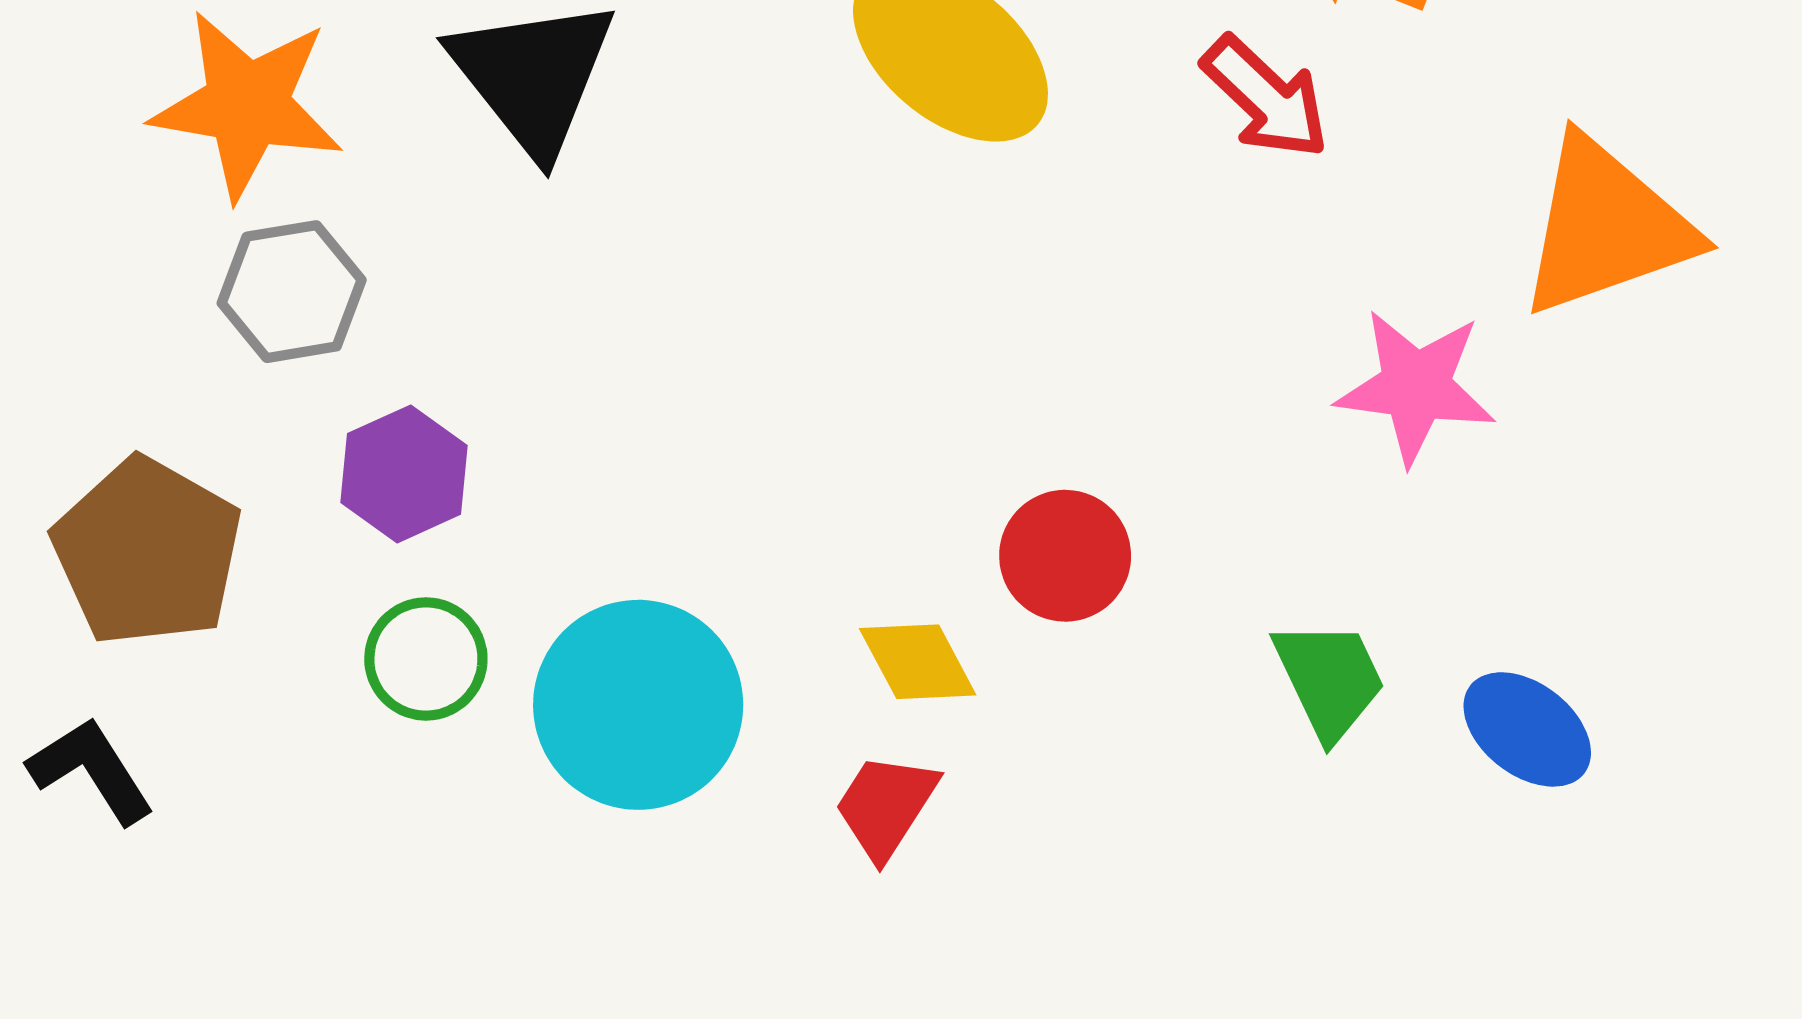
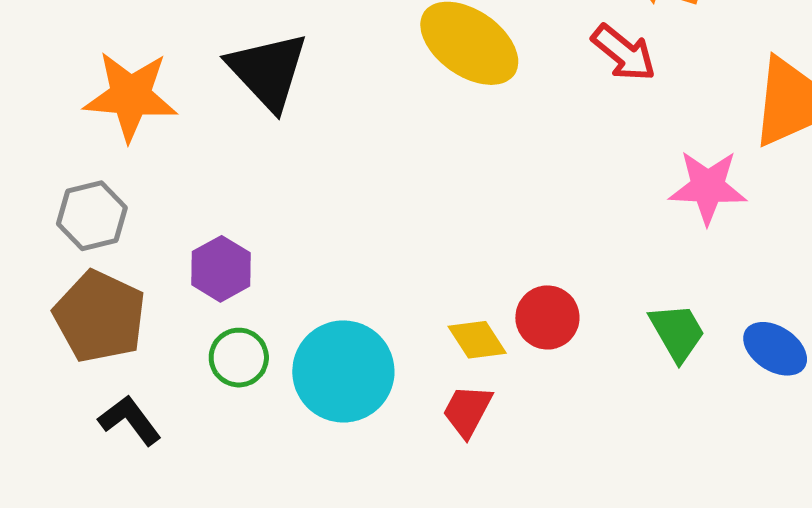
gray hexagon: (292, 292) -> (92, 216), moved
red circle: (1065, 556) -> (547, 317), moved
black L-shape: (91, 770) -> (130, 420), moved

